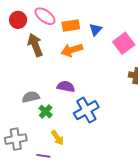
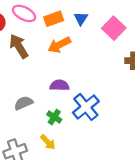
green cross: (46, 112) -> (54, 117), moved
yellow arrow: (57, 138) -> (48, 142), moved

